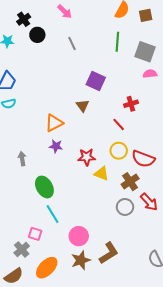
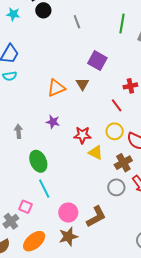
orange triangle: (54, 123) -> (56, 88), moved
brown L-shape: (109, 253) -> (96, 217), moved

